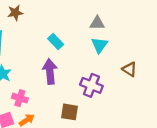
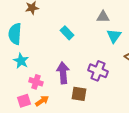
cyan triangle: (99, 45) -> (114, 36), moved
purple arrow: (50, 72) -> (63, 73), moved

